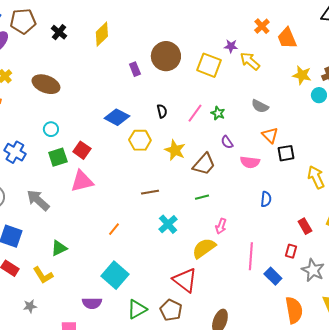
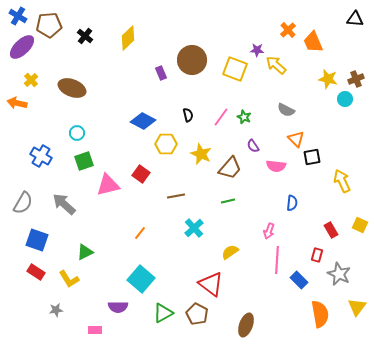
red square: (82, 150) -> (141, 174), moved
pink arrow: (221, 226) -> (269, 231), moved
yellow semicircle: (204, 248) -> (230, 252), size x0.7

